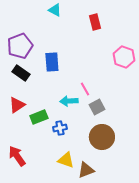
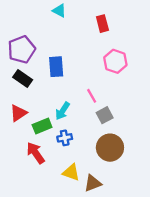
pink hexagon: (124, 57) -> (115, 61), moved
cyan arrow: (69, 101) -> (63, 111), moved, turned -54
red arrow: (17, 156) -> (36, 153), moved

